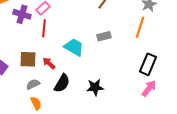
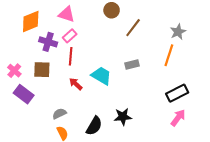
brown square: (28, 59) -> (42, 70), moved
red arrow: (49, 63) -> (76, 84), moved
black rectangle: (148, 64) -> (177, 93), turned 40
black semicircle: (62, 83) -> (94, 126), moved

